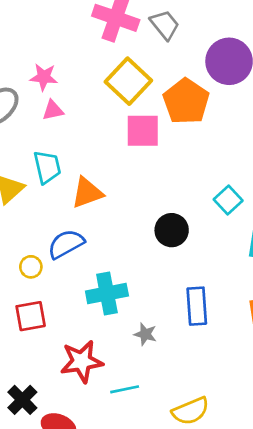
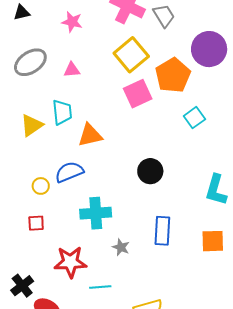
pink star: (44, 77) -> (72, 22), moved
pink square: (143, 131) -> (138, 94), turned -32
cyan square: (228, 200) -> (194, 118), moved
red square: (31, 316) -> (36, 223), size x0.7

